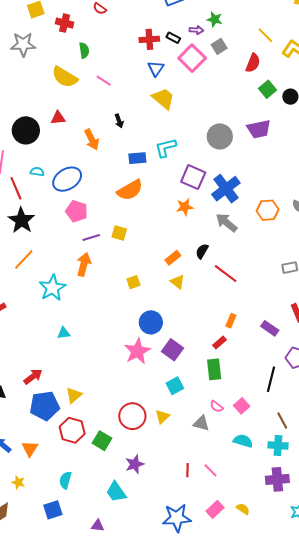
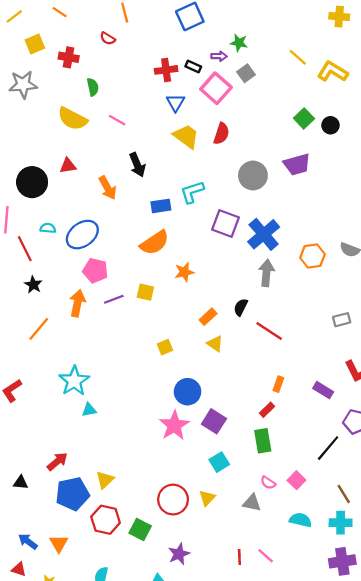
red semicircle: (253, 63) -> (221, 134), moved
black arrow: (119, 121) -> (137, 165), size x1.5
orange star: (185, 207) -> (184, 272), moved
black star: (21, 220) -> (33, 285), size x0.6
gray arrow: (226, 223) -> (266, 273), turned 60
orange arrow: (84, 264) -> (77, 303), moved
cyan star: (52, 288) -> (74, 381), moved
black line: (271, 379) -> (328, 448), turned 30

